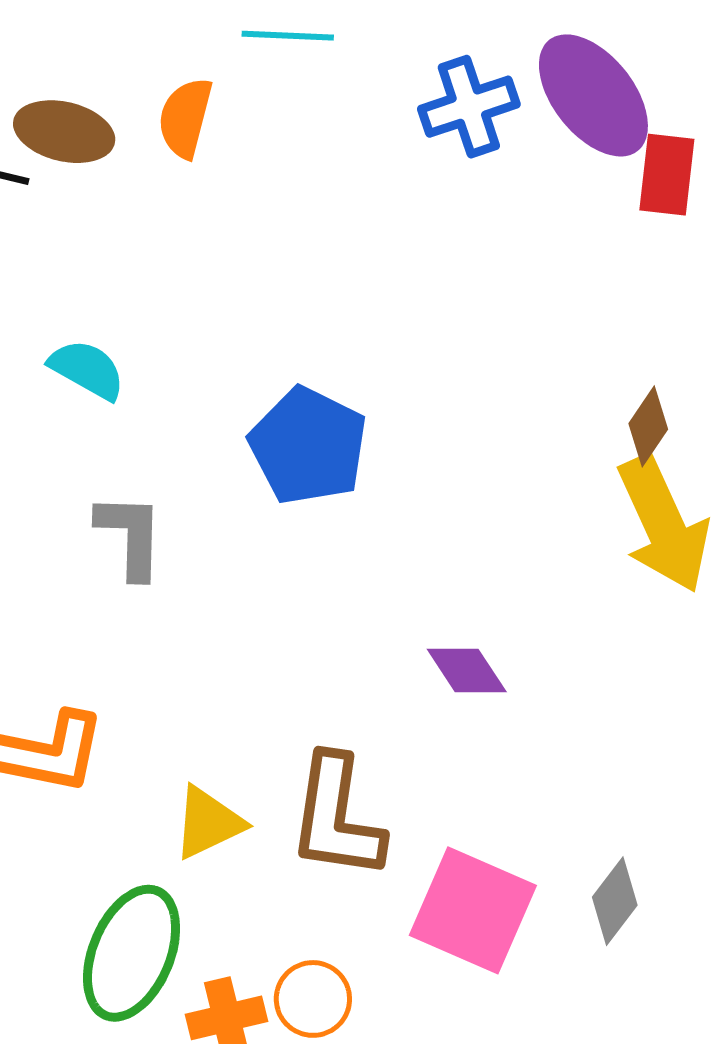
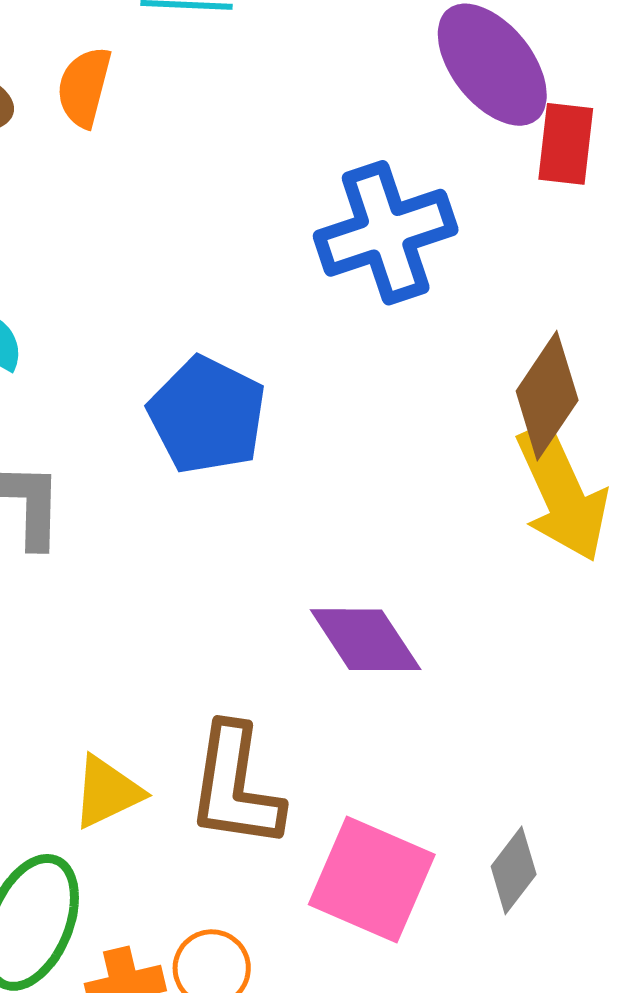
blue cross: (469, 107) -> (386, 233), moved, size x1.4
brown diamond: (648, 426) -> (547, 396), size x1.6
purple diamond: (467, 670) -> (366, 640), size x1.4

